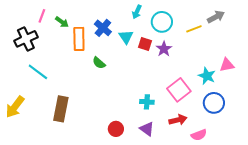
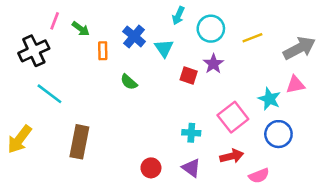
gray arrow: (216, 17) -> (299, 48), moved, size x1.4
orange rectangle: (79, 39) -> (103, 51), size x0.6
red square: (145, 44) -> (189, 75), moved

